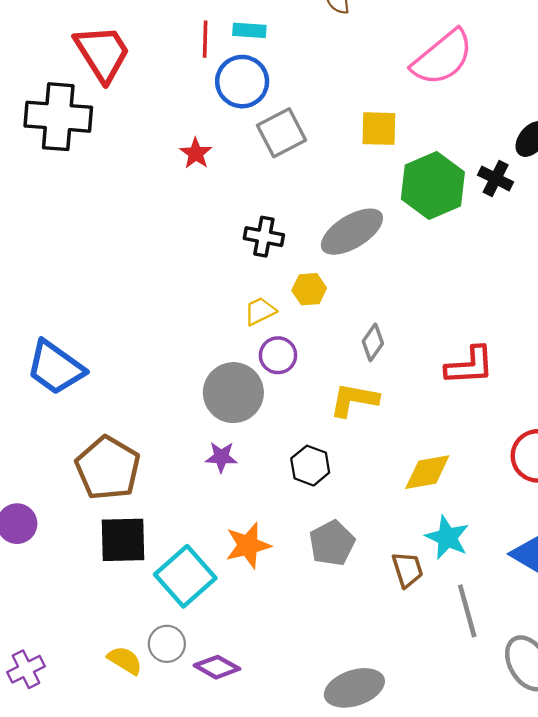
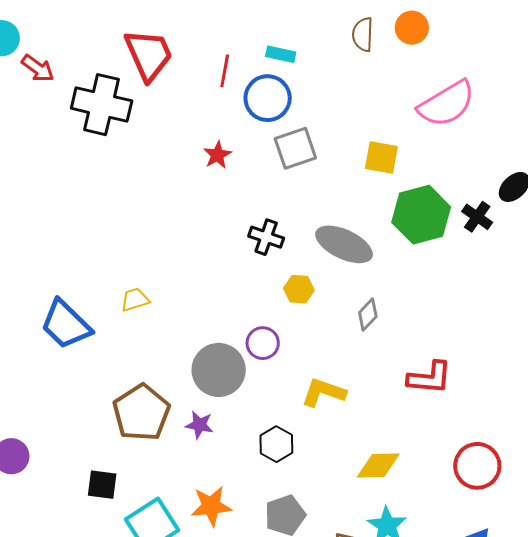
red line: (205, 39) -> (225, 71), moved
gray ellipse: (352, 232) -> (344, 244), turned 48
yellow trapezoid: (260, 311) -> (135, 300), moved
gray diamond: (373, 342) -> (368, 314), moved
brown pentagon: (108, 468) -> (141, 413), moved
black square: (123, 540) -> (102, 485), size x0.7

